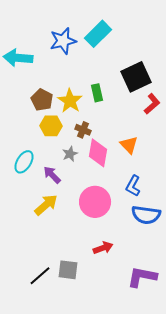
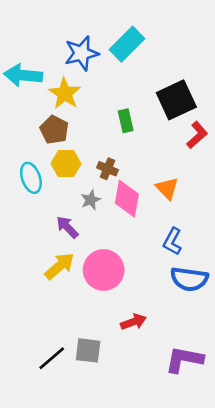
yellow star: (70, 101) -> (65, 93), moved
cyan ellipse: (24, 162) -> (31, 178), moved, turned -50
pink circle: (95, 202) -> (104, 270), moved

